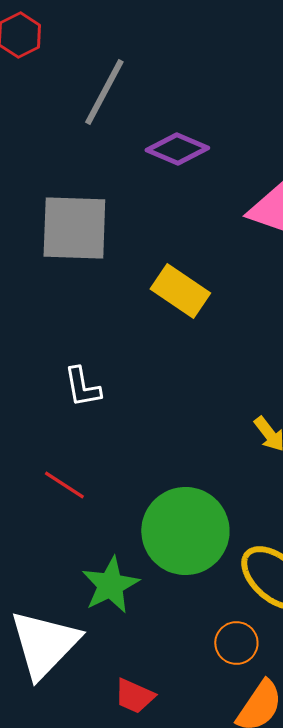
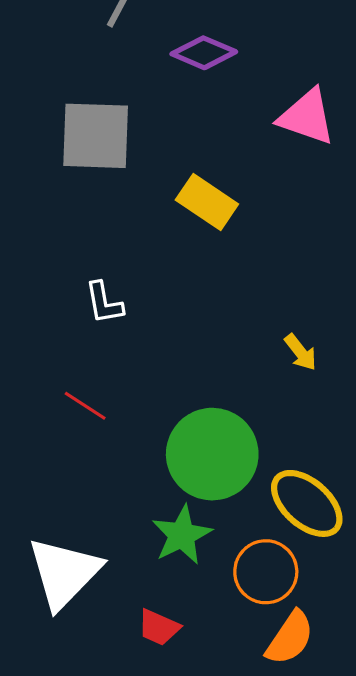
green star: (110, 585) -> (182, 535), moved
orange circle: (236, 643) -> (266, 572), size x1.4

